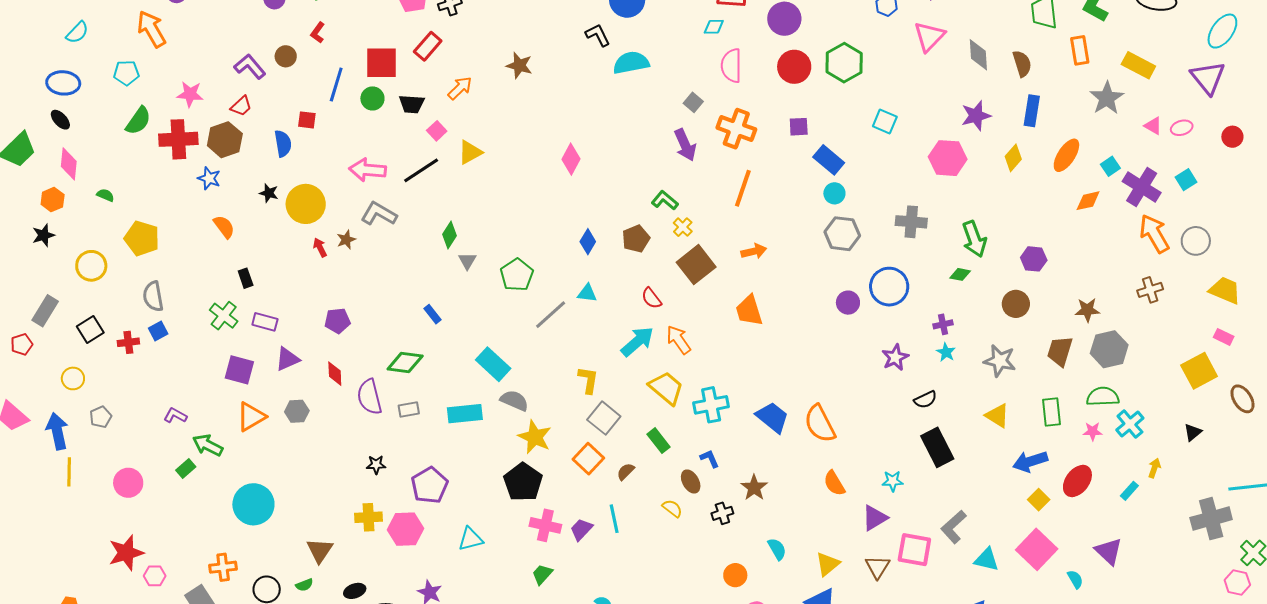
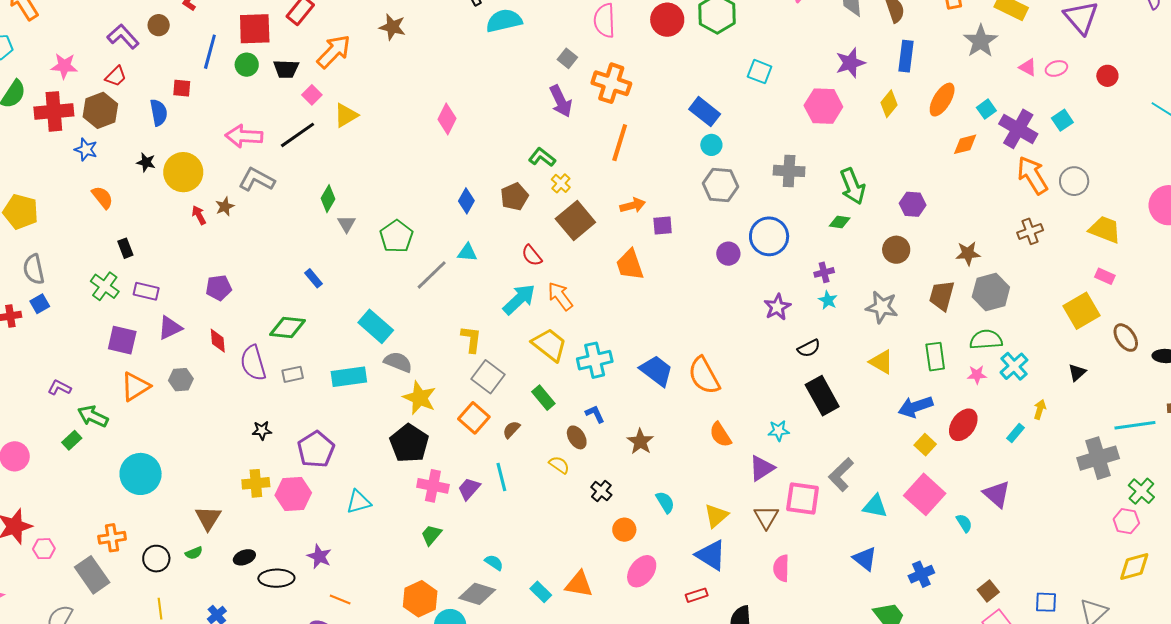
orange arrow: (460, 88) -> (334, 51), size x1.4
purple square: (799, 127) -> (663, 226), moved
black cross: (722, 513) -> (601, 491), moved, turned -30

